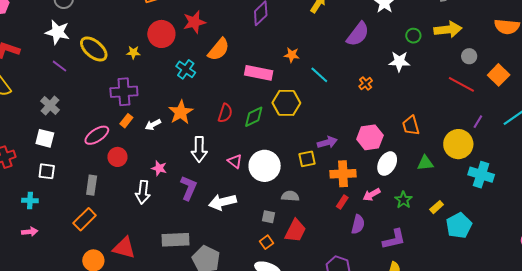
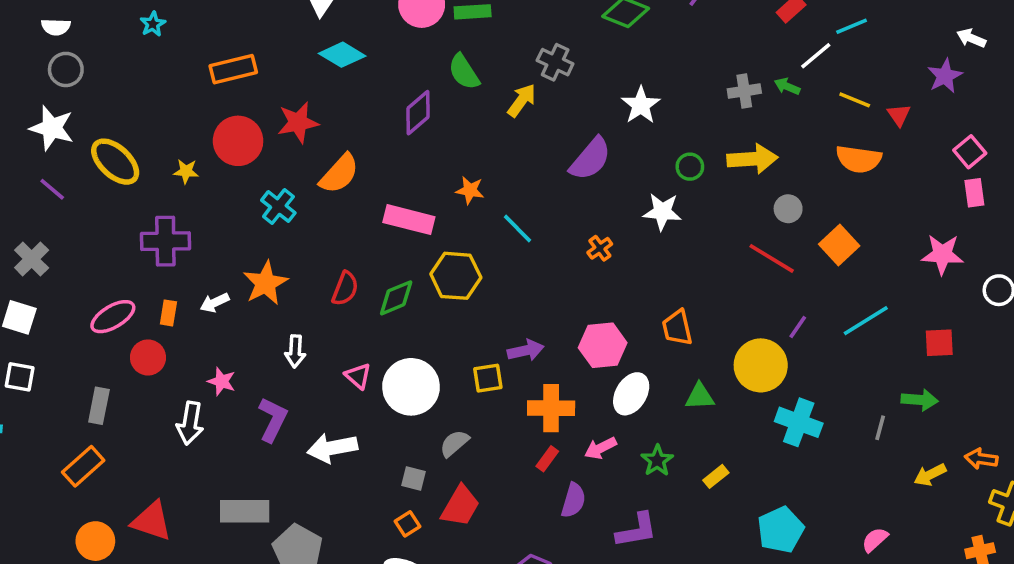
orange rectangle: (126, 121) -> (168, 313), moved, turned -32
white arrow: (199, 149) -> (295, 351), size x0.7
gray semicircle: (290, 196) -> (454, 443), turned -48
cyan pentagon: (459, 226) -> (781, 530), moved

